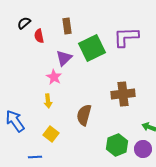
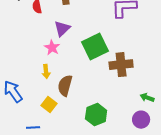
green square: (92, 48) -> (95, 47), moved
brown semicircle: (84, 115) -> (65, 86), moved
green hexagon: (117, 145) -> (96, 115), moved

